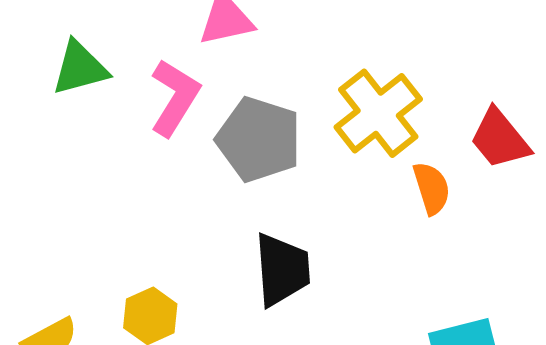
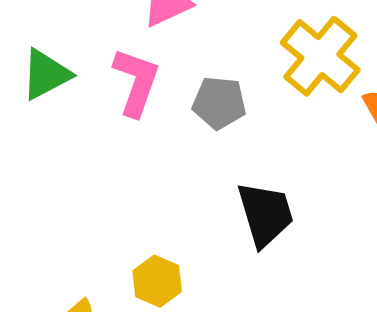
gray pentagon: (259, 139) -> (219, 103), size x0.7

